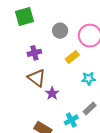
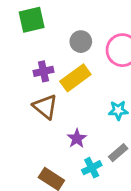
yellow rectangle: (72, 57) -> (75, 78), moved, size x1.5
purple star: (52, 93) -> (77, 138), moved

